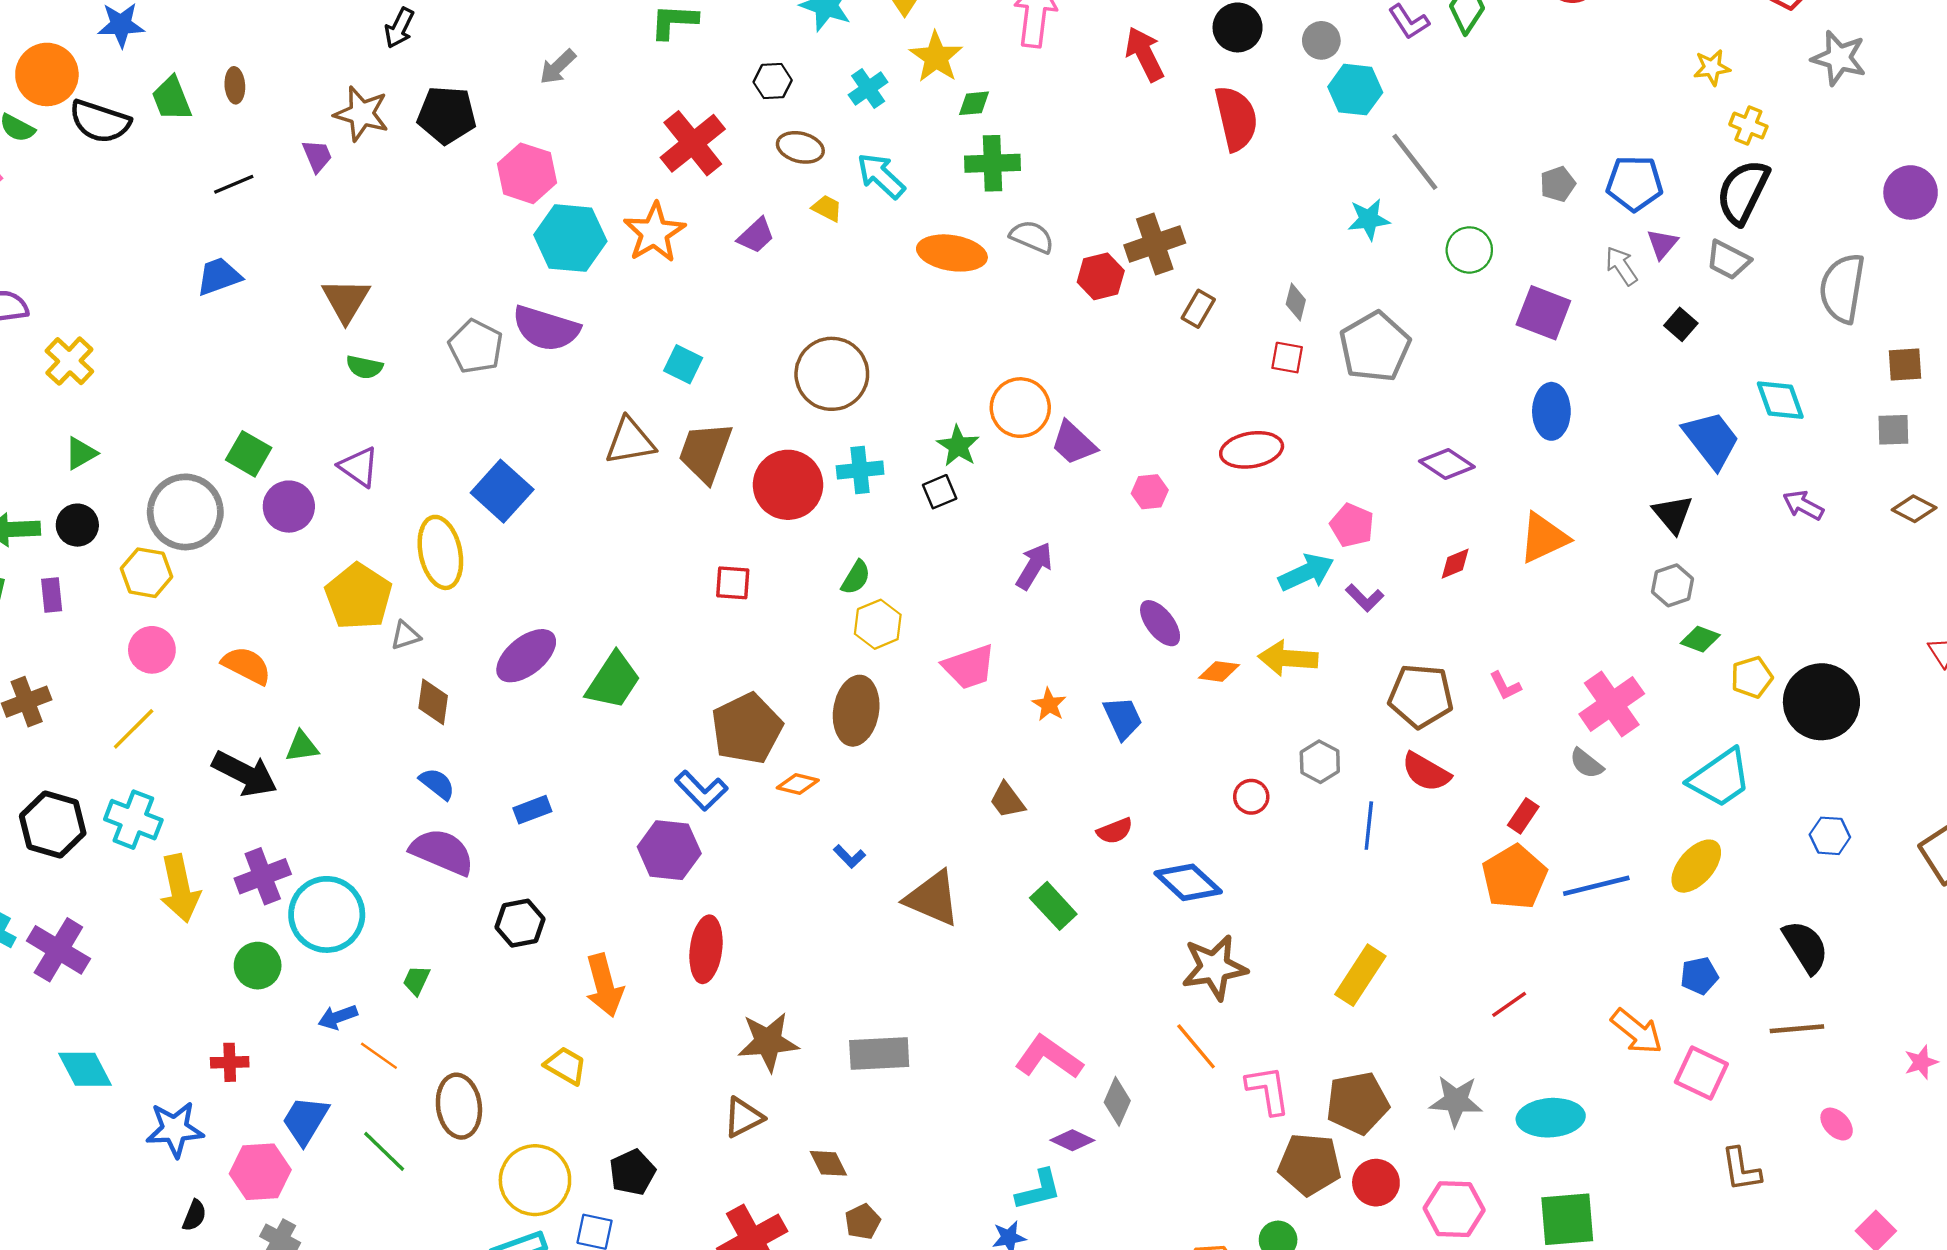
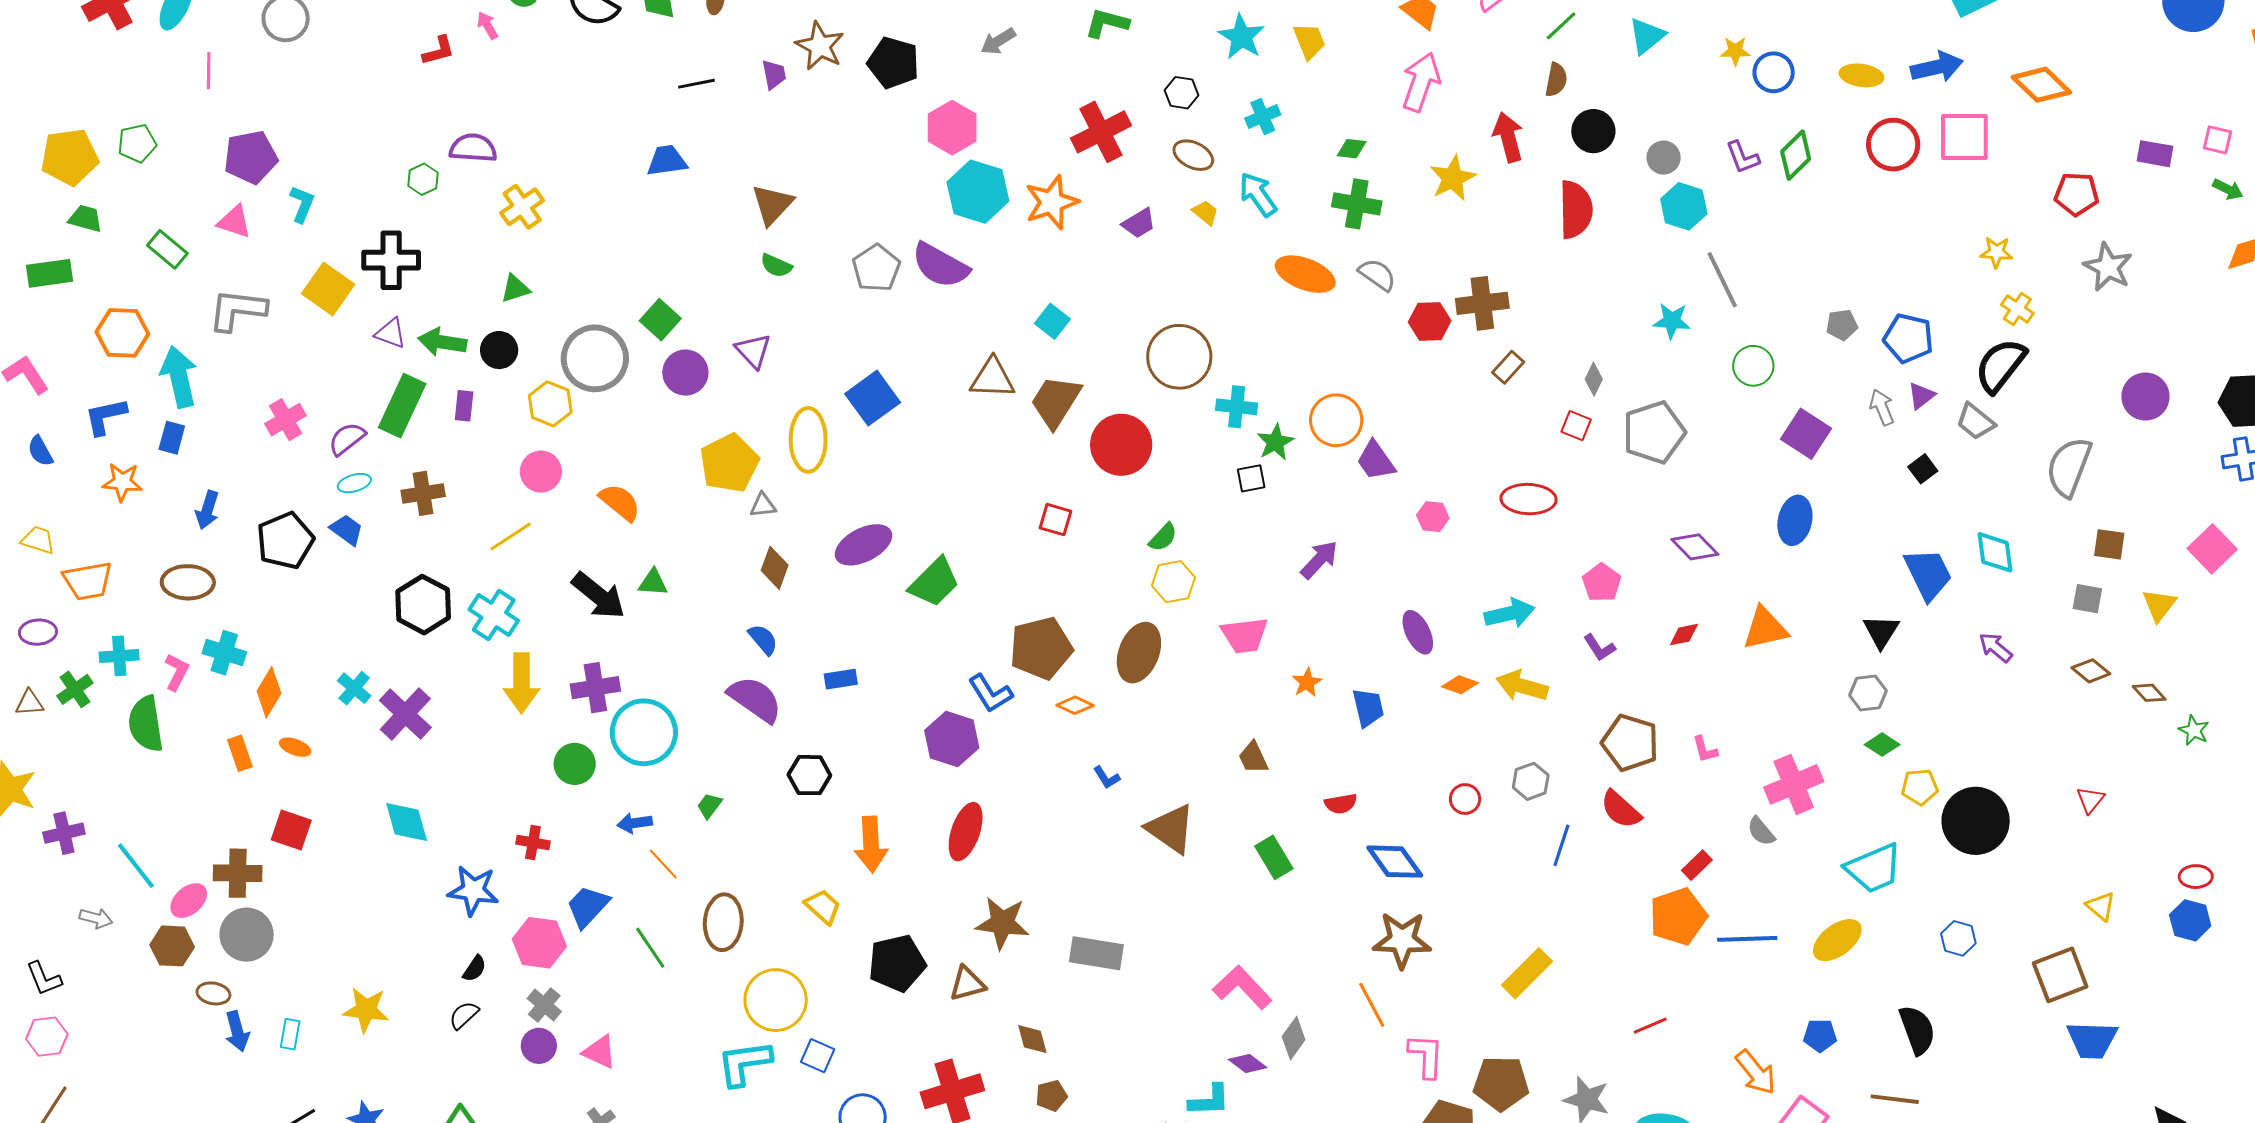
yellow star: (936, 57) -> (1453, 178), moved
cyan cross: (860, 470) -> (1237, 407), moved
cyan arrow: (1306, 572) -> (1510, 613), moved
black pentagon: (632, 1172) -> (897, 963), moved, size x1.4

